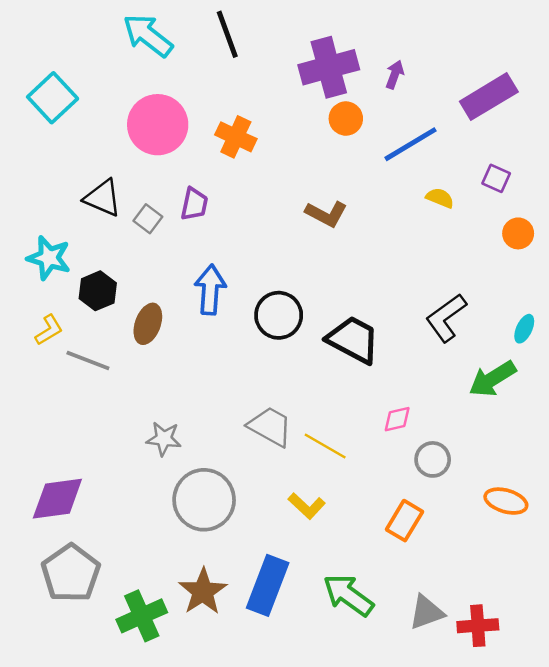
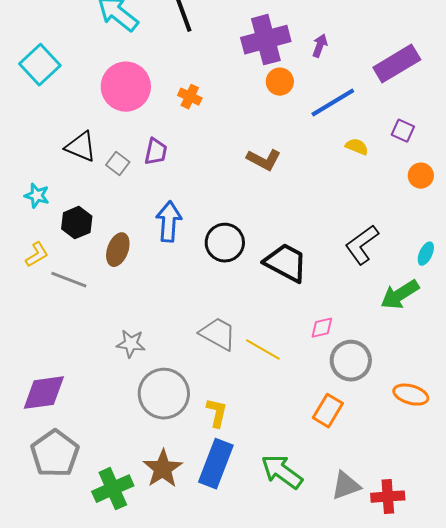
orange cross: (236, 137) -> (190, 97), size x0.7
cyan star: (49, 258) -> (37, 196), size x0.7
gray circle: (433, 459) -> (351, 361), size x1.4
yellow L-shape: (307, 506) -> (217, 413), moved, turned -120

